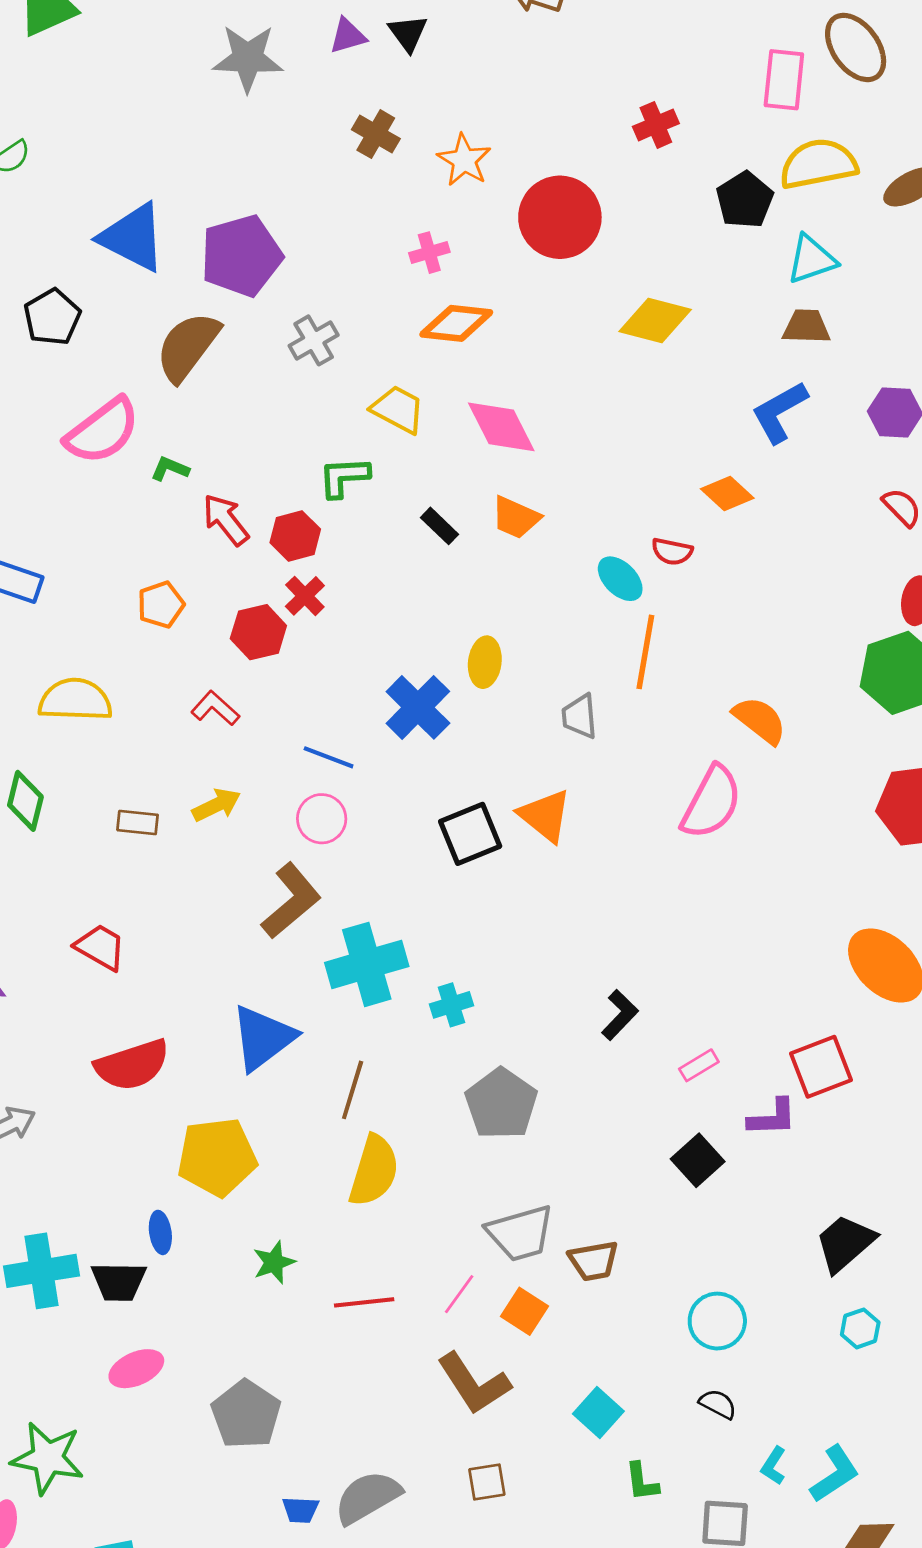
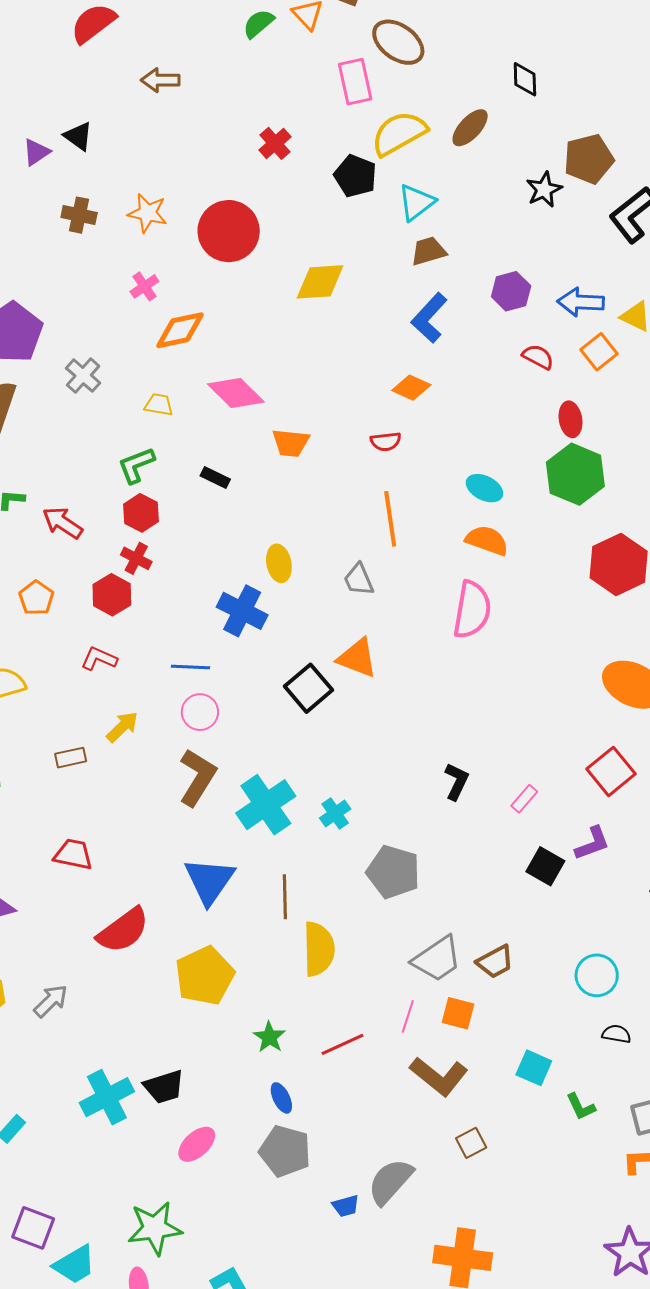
yellow trapezoid: (398, 409) -> (159, 405), size x0.7
orange trapezoid: (516, 517) -> (291, 443), moved
red hexagon: (295, 536) -> (141, 513), moved
cyan ellipse: (620, 579) -> (484, 488), moved
purple L-shape: (772, 1118) -> (592, 843), moved
blue ellipse: (160, 1232) -> (281, 1098), moved

